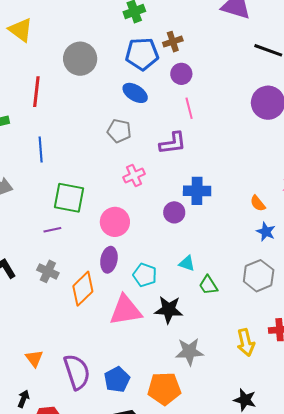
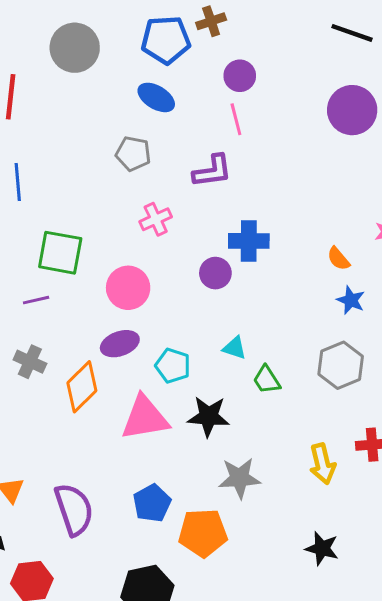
purple circle: (181, 74) -> (240, 76), moved
purple ellipse: (109, 260) -> (120, 344), turned 60
blue pentagon: (117, 380) -> (152, 503), moved

